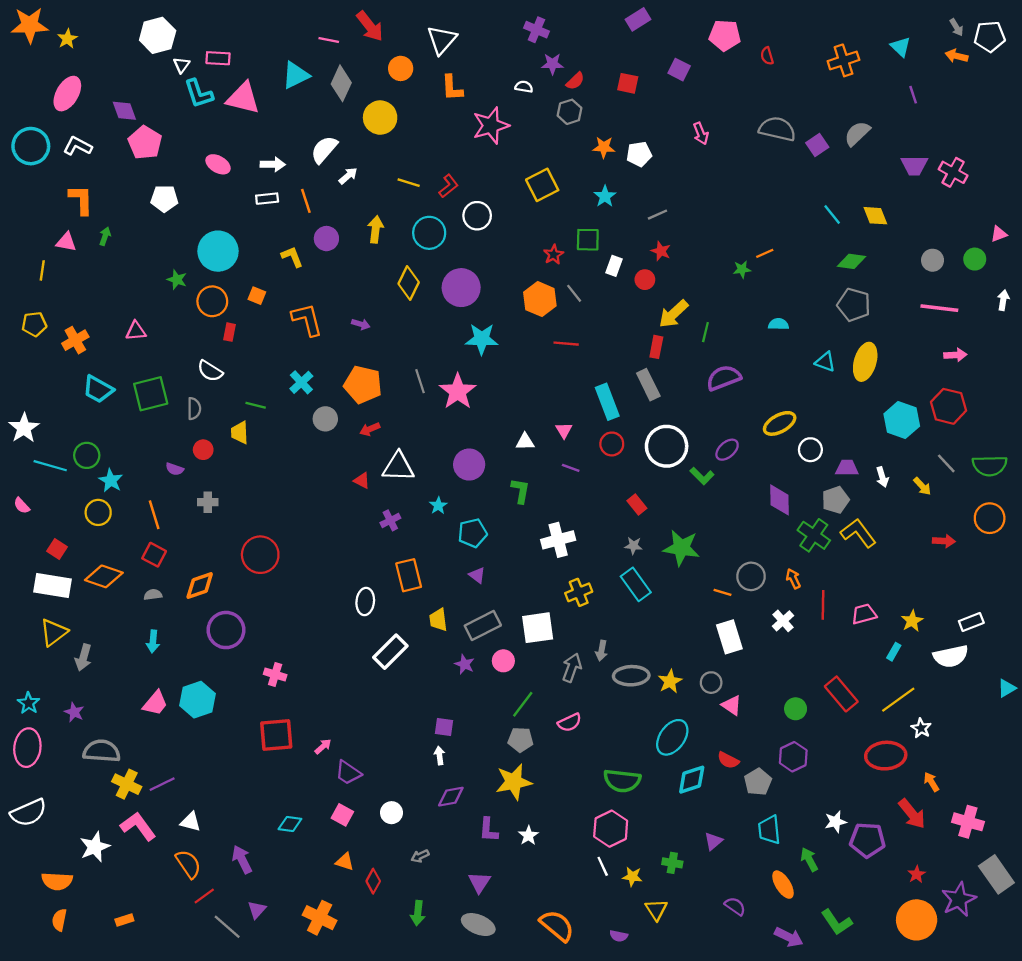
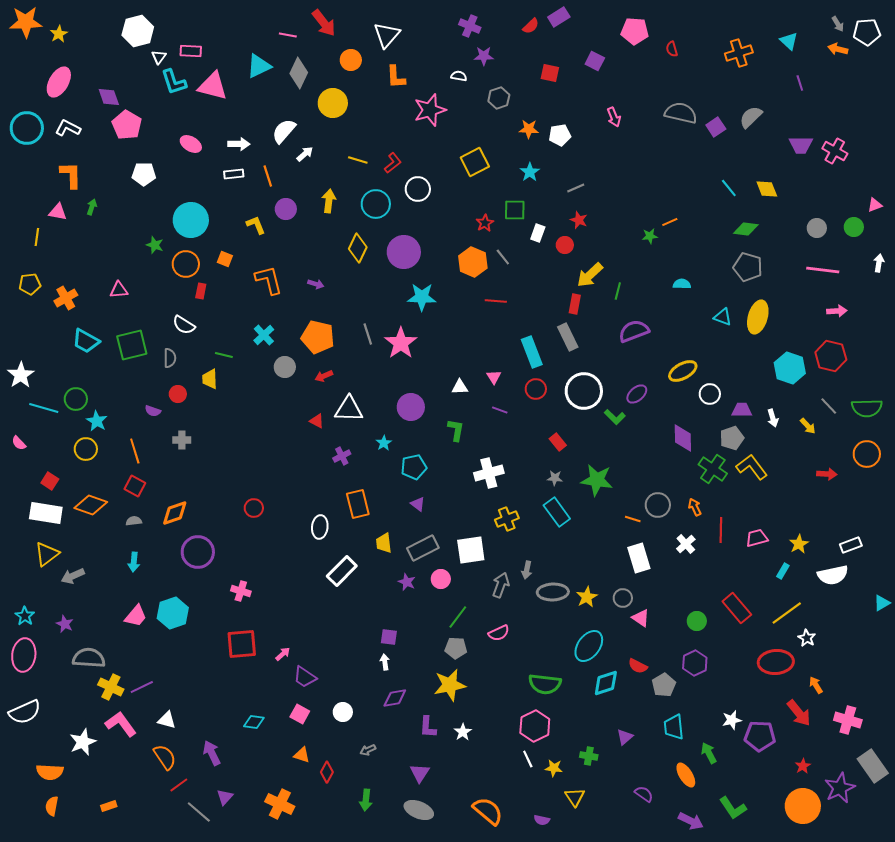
red semicircle: (575, 81) -> (531, 26), moved
red circle: (260, 555) -> (254, 508), moved, size x0.6
gray arrow: (83, 657) -> (73, 576), turned 50

